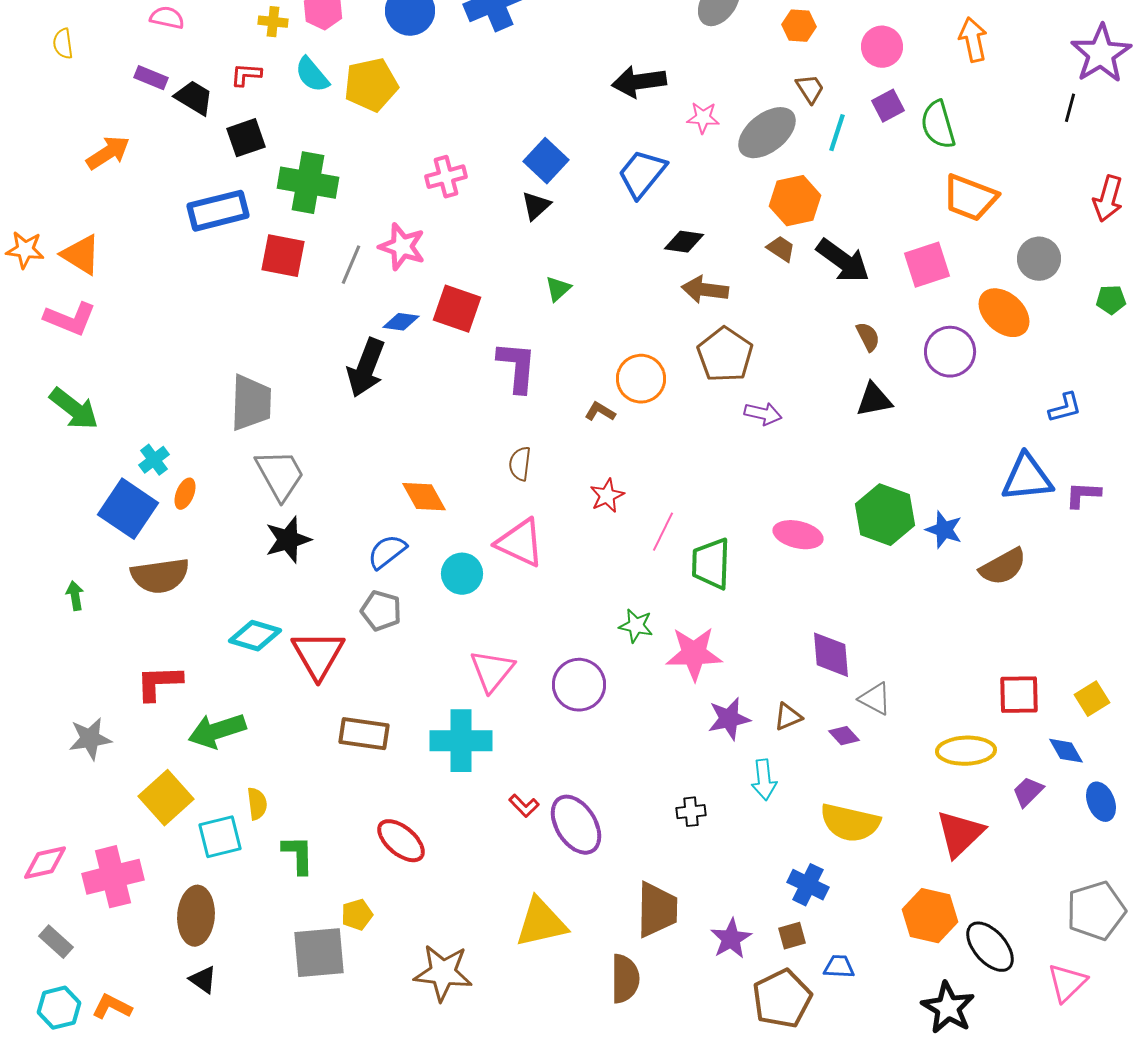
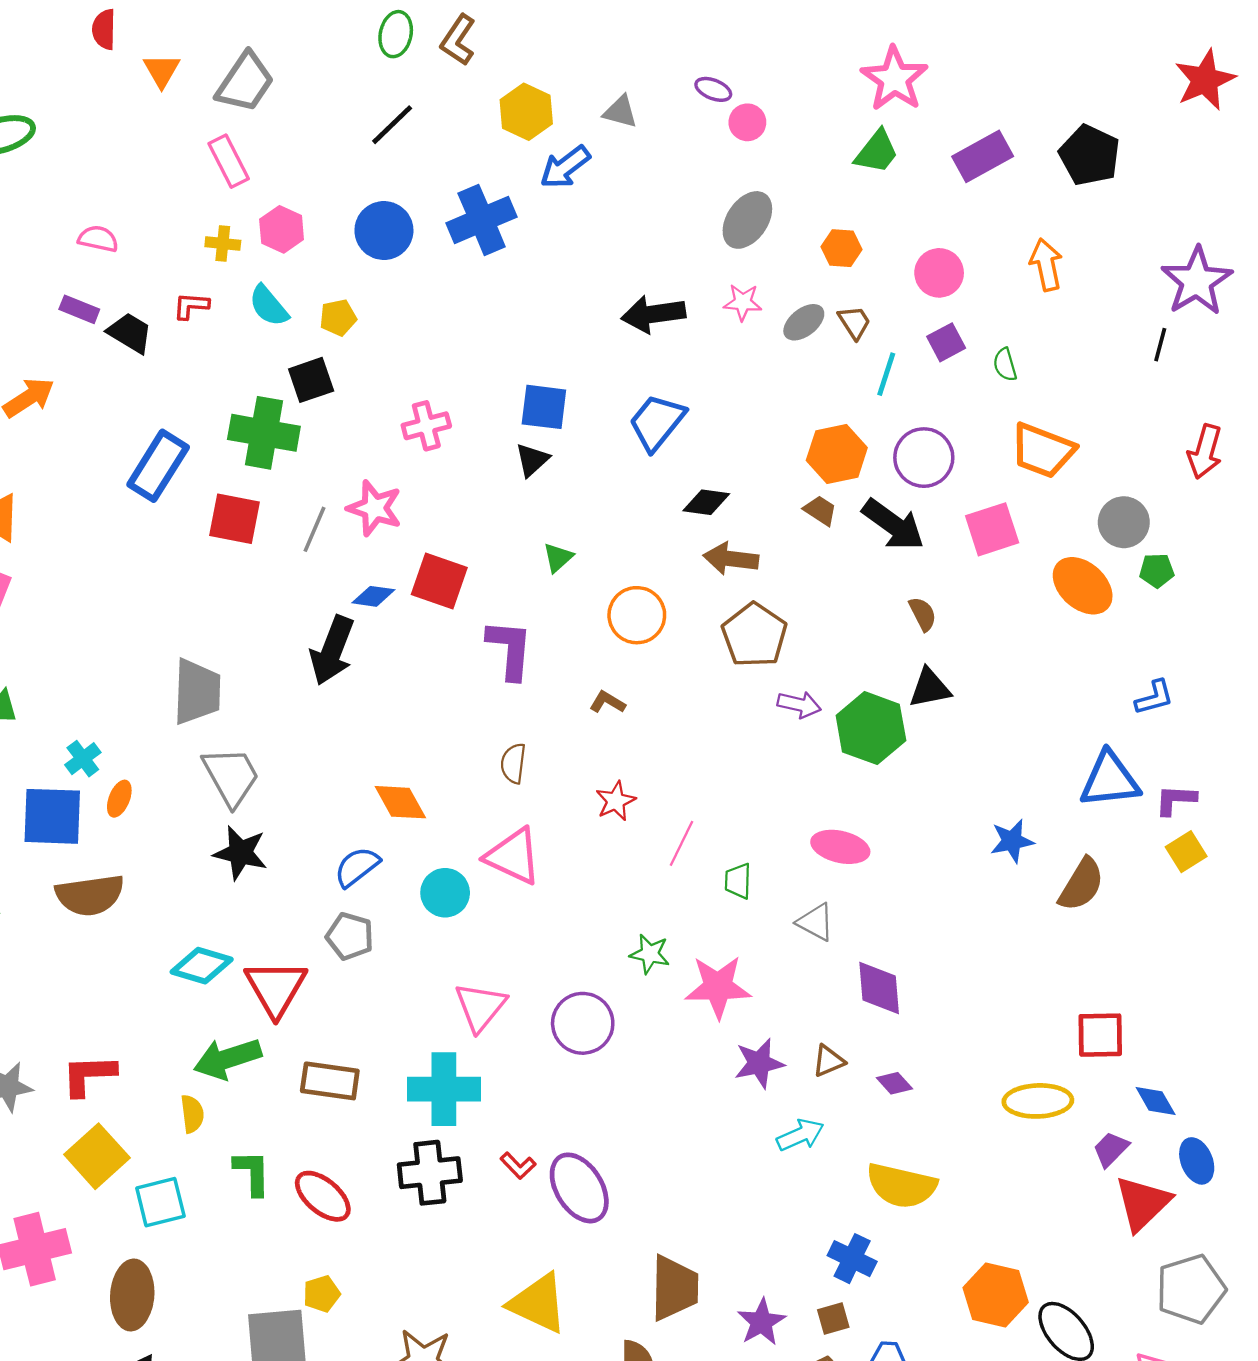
yellow pentagon: (371, 85) -> (338, 318), size x0.6
pink star: (703, 118) -> (743, 302), moved
green semicircle: (938, 125) -> (1005, 365), size x0.6
gray ellipse: (767, 133) -> (804, 322), moved, size x0.6
black square: (246, 138) -> (311, 380), moved
blue square: (546, 161) -> (544, 407), turned -36
blue rectangle: (218, 211) -> (158, 466), turned -44
green pentagon: (1111, 300) -> (1157, 570), moved
purple circle: (950, 352) -> (924, 458), moved
orange circle: (641, 379) -> (637, 615), moved
blue square: (128, 509) -> (52, 816), turned -32
green hexagon: (885, 515) -> (871, 728), moved
blue star: (944, 530) -> (1012, 841), turned -30
black star: (288, 540) -> (240, 853), turned 30
green trapezoid: (711, 564) -> (738, 881), size x0.6
brown semicircle: (1003, 567) -> (1081, 885), turned -30
red L-shape: (159, 683) -> (89, 1075), moved
gray triangle: (875, 699) -> (816, 922), moved
yellow square: (1092, 699) -> (1186, 852), moved
green arrow: (217, 731) -> (228, 1059), moved
cyan arrow: (764, 780) -> (800, 1135), turned -108
yellow semicircle: (257, 804) -> (192, 1114), moved
black cross: (691, 812) -> (430, 1173), moved, size x1.8
red triangle: (960, 834) -> (1143, 1203), moved
red ellipse: (401, 841) -> (323, 1196), moved
green L-shape: (298, 855) -> (252, 1173), moved
yellow triangle: (541, 923) -> (538, 1303), turned 38

